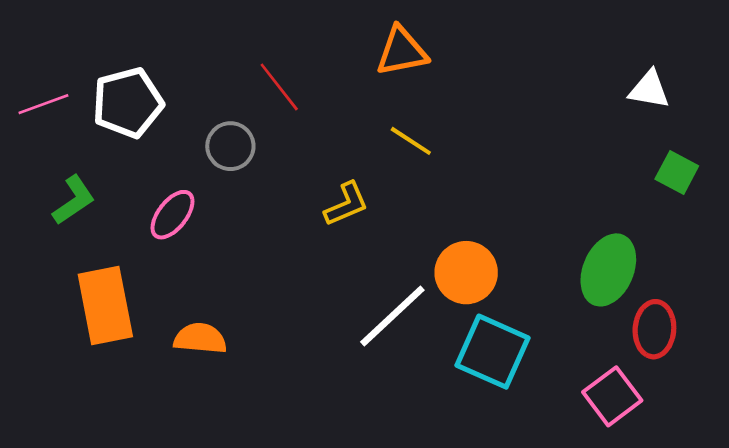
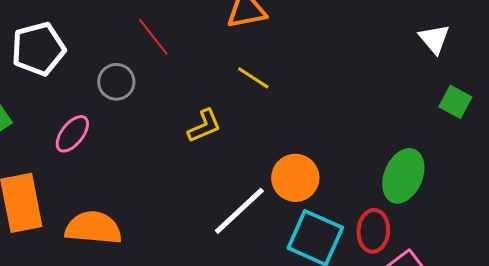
white triangle: (649, 90) -> (434, 39), turned 40
red ellipse: (654, 329) -> (373, 231), moved
orange semicircle: (200, 338) -> (93, 228), size x1.4

